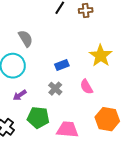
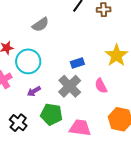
gray semicircle: (26, 38) -> (40, 25), moved, turned 84
gray cross: (55, 89) -> (70, 86), size x1.6

